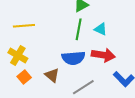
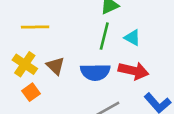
brown triangle: (52, 75) -> (56, 66), moved

